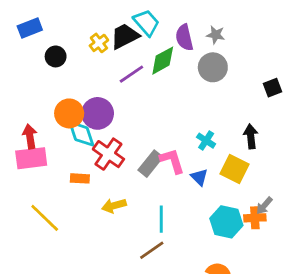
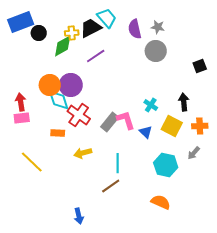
blue rectangle: (30, 28) -> (21, 22), size x1.4
yellow cross: (99, 43) -> (72, 33), turned 32
black circle: (56, 56) -> (39, 33), moved
green diamond: (163, 61) -> (63, 46), moved
pink rectangle: (31, 158) -> (22, 118), size x0.7
orange cross: (255, 218) -> (200, 126), moved

